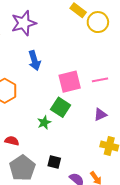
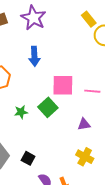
purple star: (24, 23) -> (33, 18), turned 30
green star: (44, 122) -> (21, 112), moved

